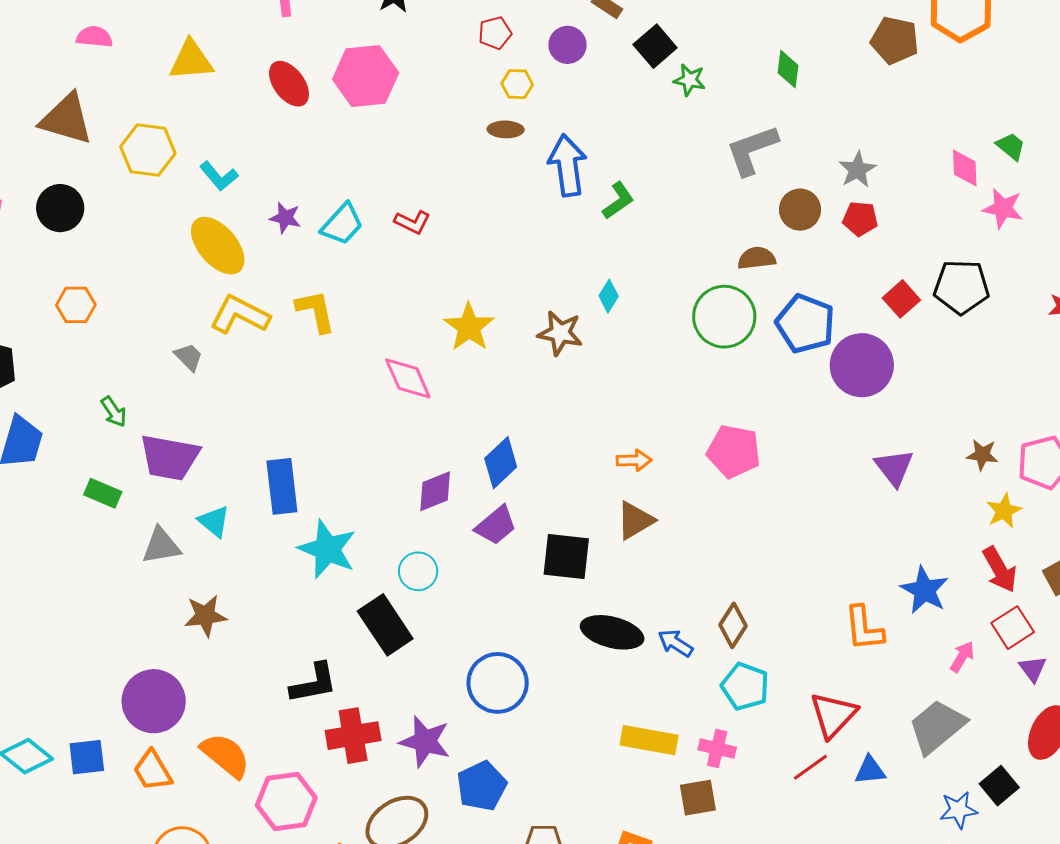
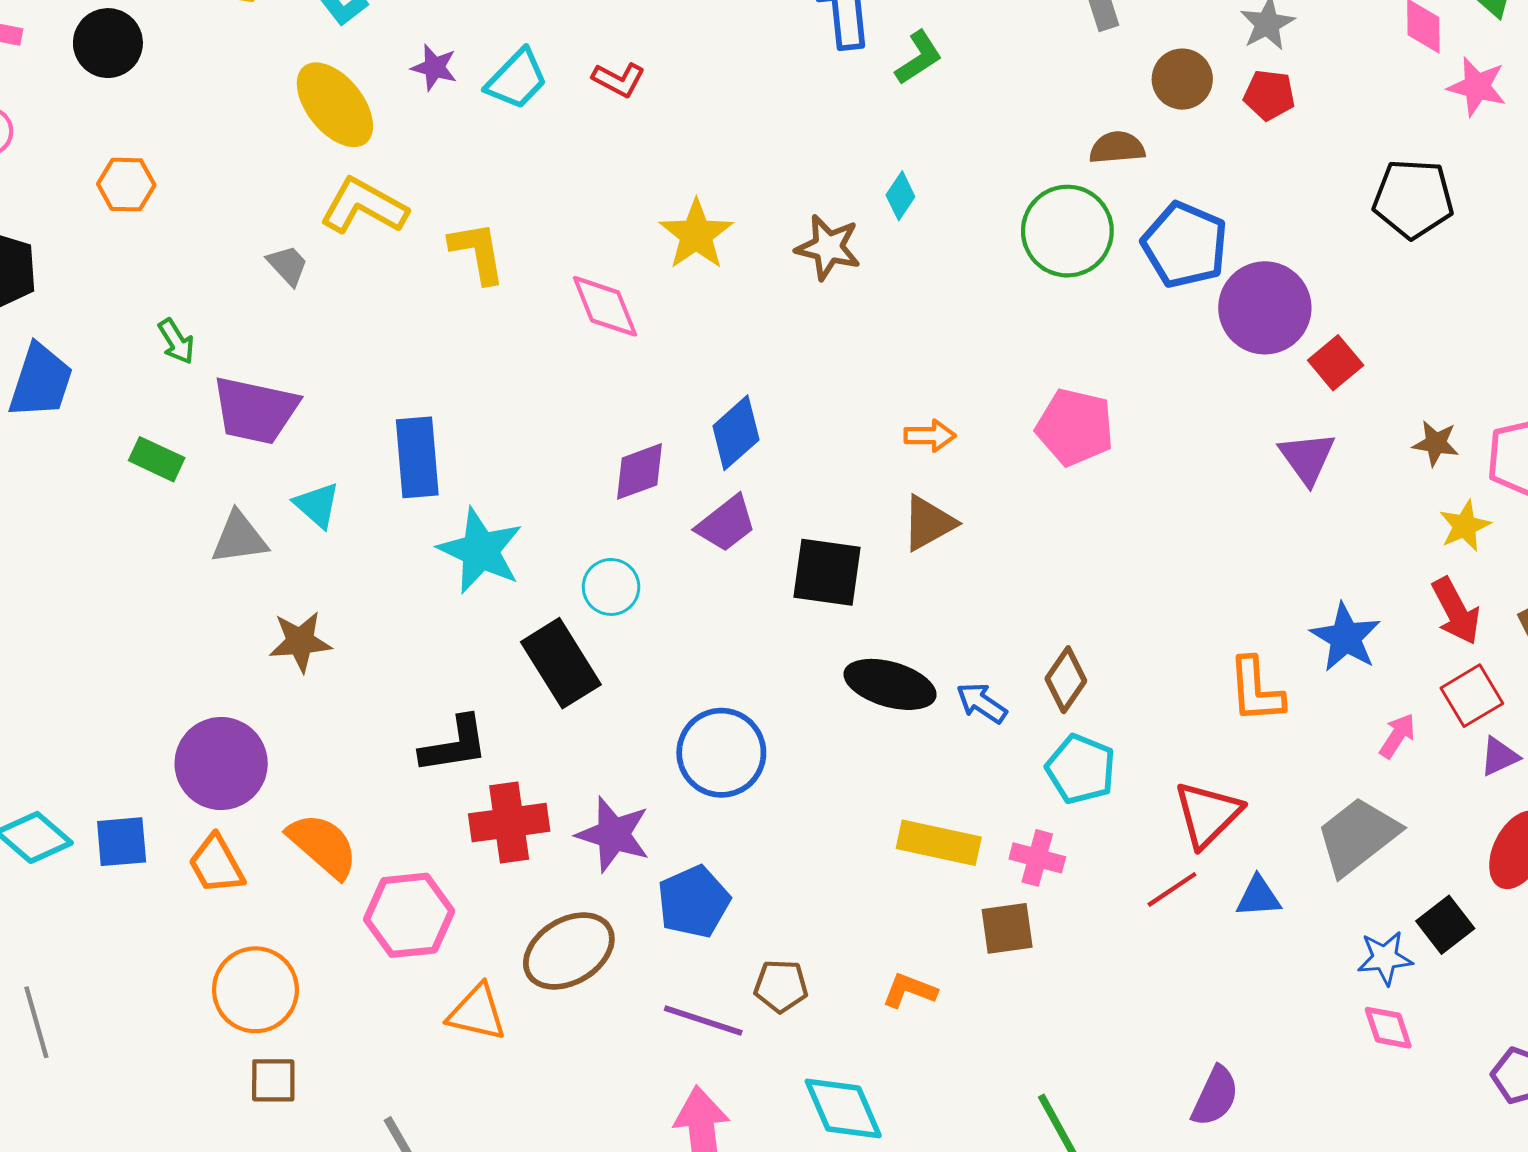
red square: (901, 299) -> (1336, 363), moved
yellow L-shape: (316, 311) -> (478, 252), moved
purple triangle: (1033, 669) -> (1499, 756), turned 40

